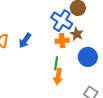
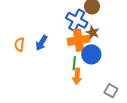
orange cross: (62, 41) -> (79, 40), size x1.5
blue circle: (88, 57) -> (91, 54), moved

